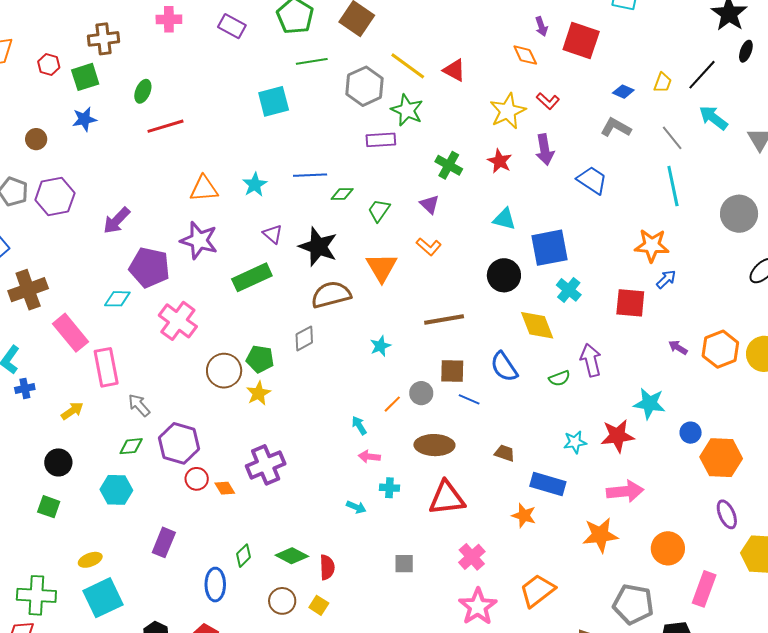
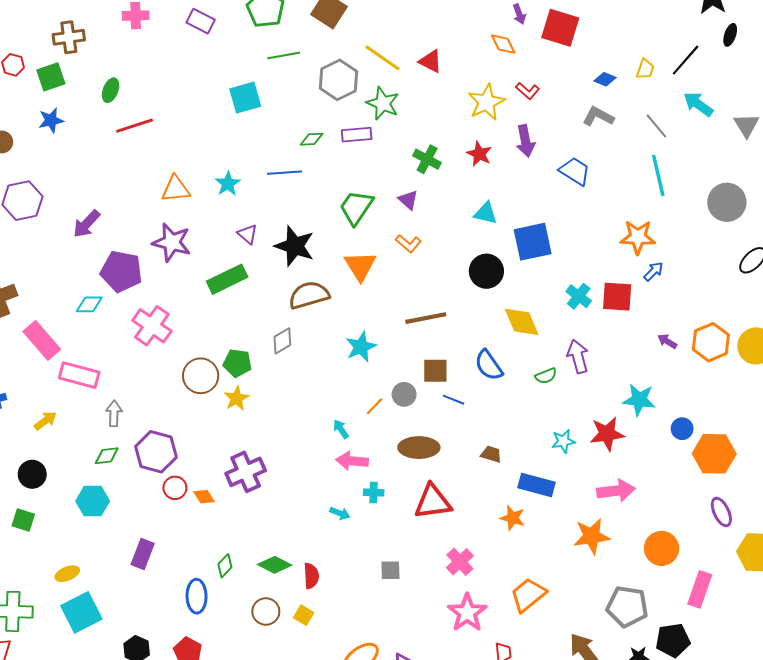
green diamond: (342, 194) -> (312, 139), moved
green trapezoid: (379, 210) -> (356, 207), size x1.5
cyan cross: (569, 290) -> (579, 296), moved
cyan star: (380, 346) -> (361, 347), size x1.4
pink rectangle: (106, 367) -> (79, 375), turned -63
gray arrow: (139, 405) -> (114, 413), turned 45
pink arrow: (369, 457) -> (352, 461), size x1.4

